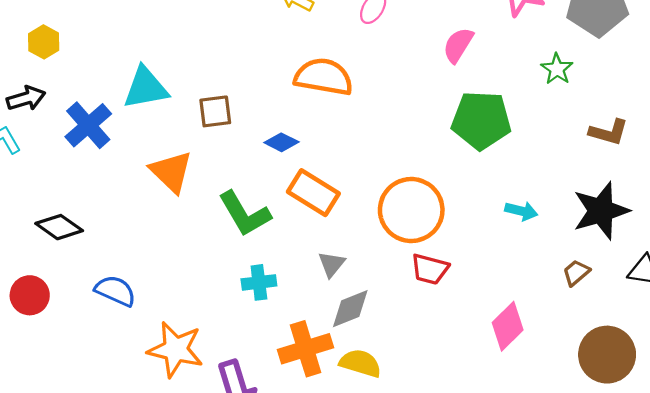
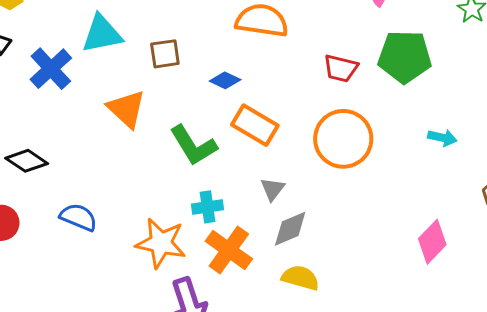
red trapezoid: (430, 269) -> (341, 68), moved
orange star: (175, 349) -> (161, 243), moved
orange cross: (306, 349) -> (229, 250), moved, turned -36

